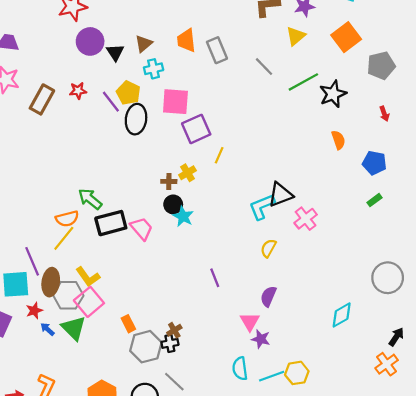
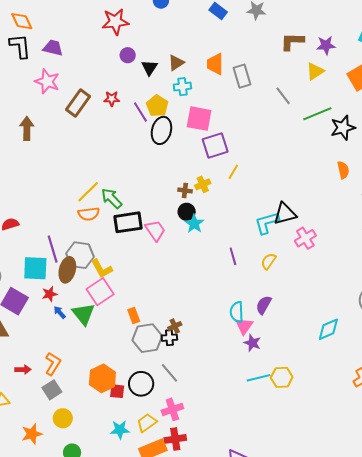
purple circle: (90, 41) -> (128, 55), size x0.6
yellow line: (64, 238) -> (88, 192), moved
purple line: (215, 278) -> (233, 256), moved
gray hexagon: (68, 295) -> (80, 255), moved
cyan semicircle: (240, 369) -> (237, 312), moved

